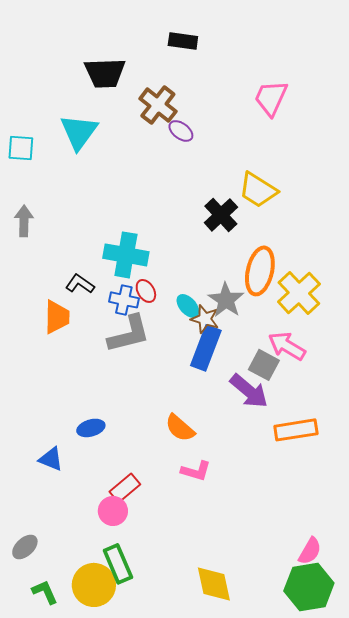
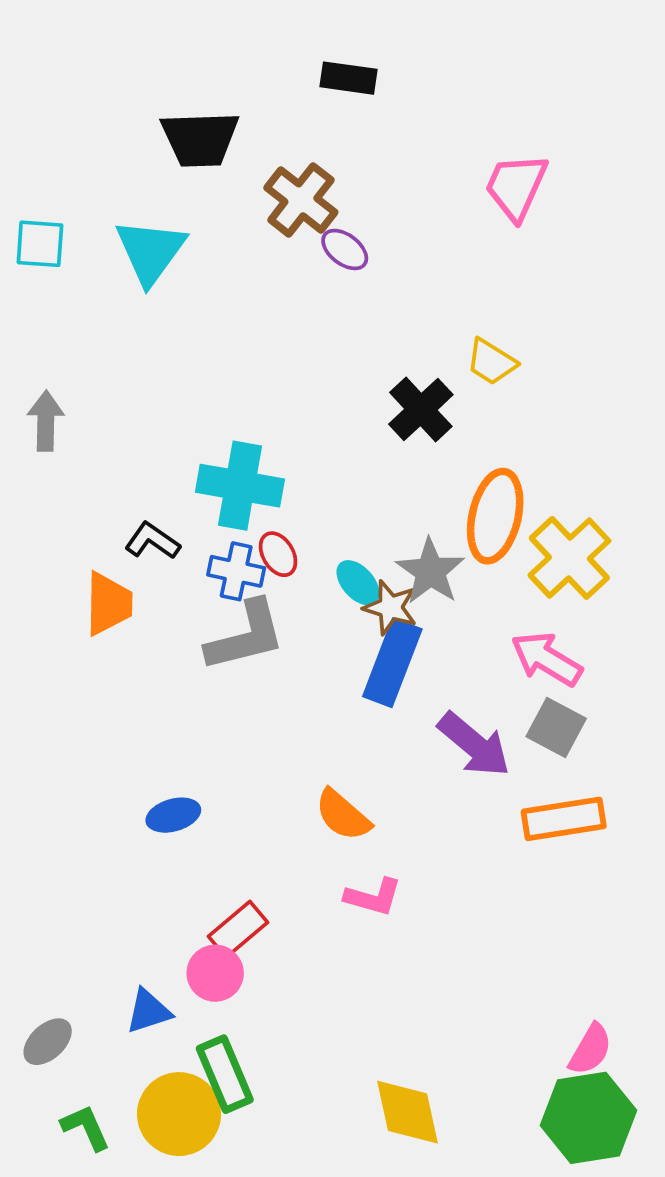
cyan square: (21, 148) -> (40, 244), moved
yellow trapezoid: (258, 190) -> (491, 362), size x0.7
gray square: (264, 365) -> (556, 727), moved
blue triangle: (51, 459) -> (149, 1011), moved, turned -40

